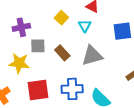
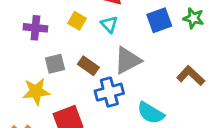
purple cross: (21, 27) -> (35, 28), moved, turned 30
blue cross: (72, 89) -> (109, 92), moved

